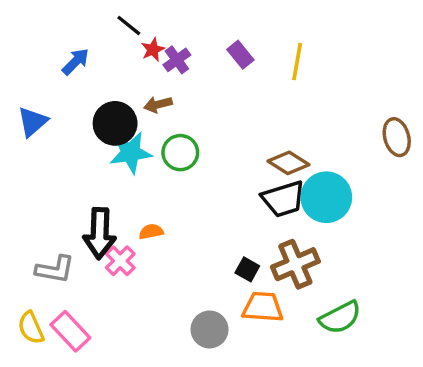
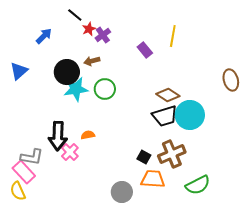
purple rectangle: (240, 55) -> (145, 50), moved
pink rectangle: (70, 331) -> (24, 172), moved

